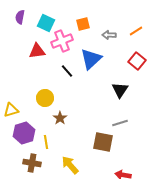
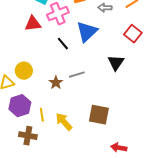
yellow circle: (45, 98) -> (24, 71), moved
brown star: (60, 118) -> (56, 83), moved
gray line: (120, 123) -> (77, 75), moved
yellow arrow: (70, 165) -> (64, 122), moved

